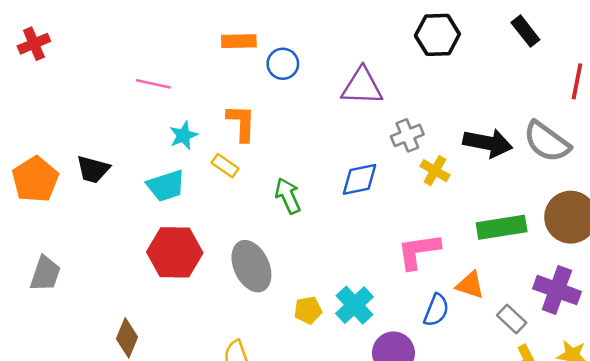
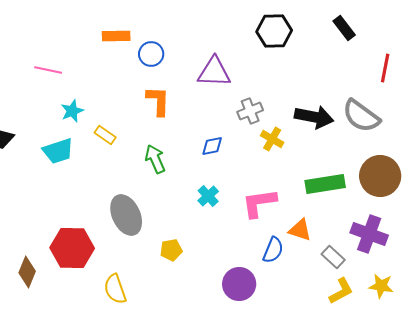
orange L-shape: (241, 123) -> (158, 101), moved
blue diamond: (360, 179) -> (212, 146), size x0.7
red hexagon: (175, 252) -> (72, 248), moved
cyan cross: (354, 305) -> (208, 196), moved, size x0.7

